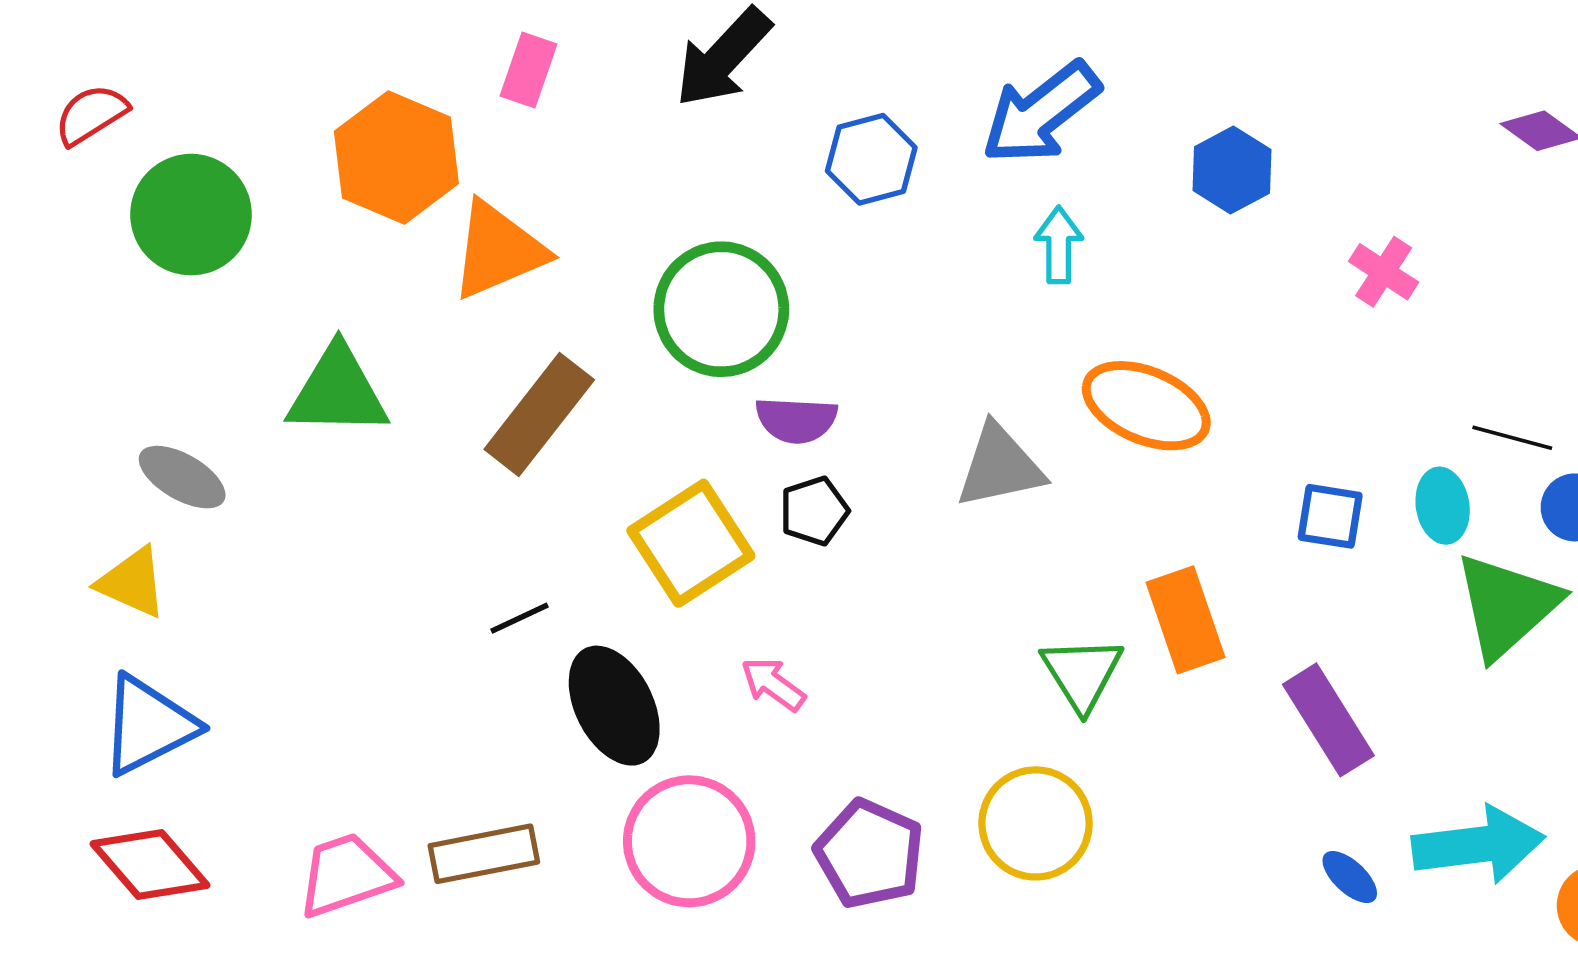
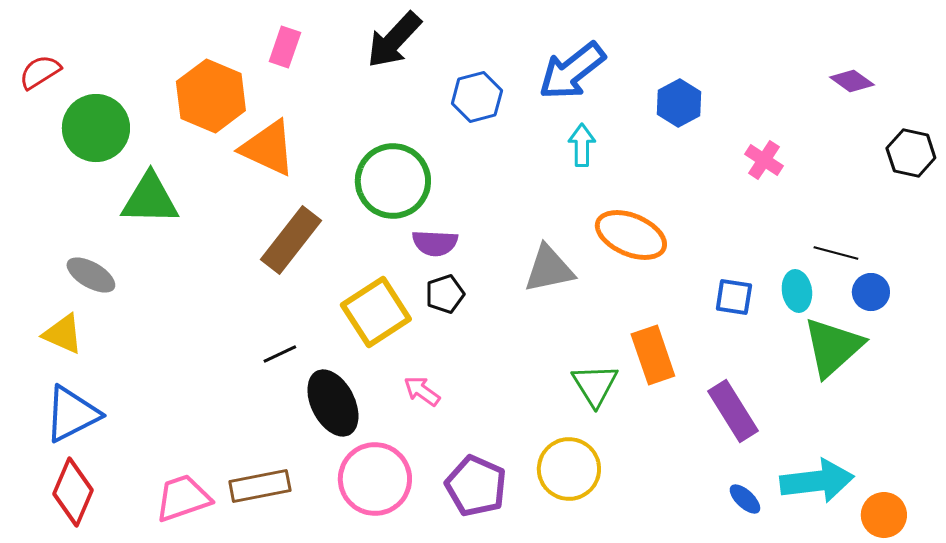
orange triangle: (498, 250) -> (268, 148), turned 48
green triangle: (337, 391) -> (150, 199), moved
red diamond: (150, 865) -> (73, 492), turned 64

